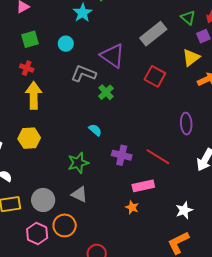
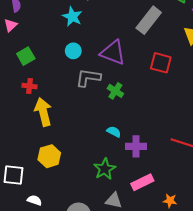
cyan circle: (66, 44) -> (73, 51), moved
purple cross: (122, 155) -> (136, 146), moved
pink rectangle: (143, 186) -> (142, 182), moved

